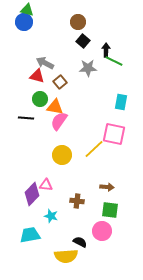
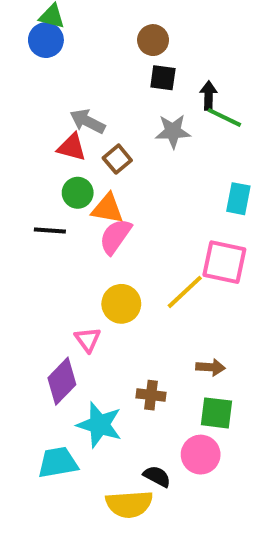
black square: (83, 41) -> (163, 78), turned -32
pink triangle: (46, 185) -> (88, 340), moved, turned 48
cyan star: (51, 216) -> (99, 425), size x1.6

